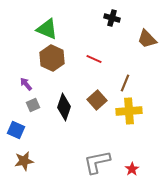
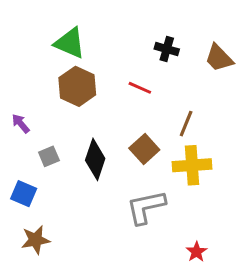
black cross: (112, 18) -> (167, 49), moved
purple arrow: (26, 84) -> (21, 124), moved
gray L-shape: (97, 162) -> (146, 207), moved

